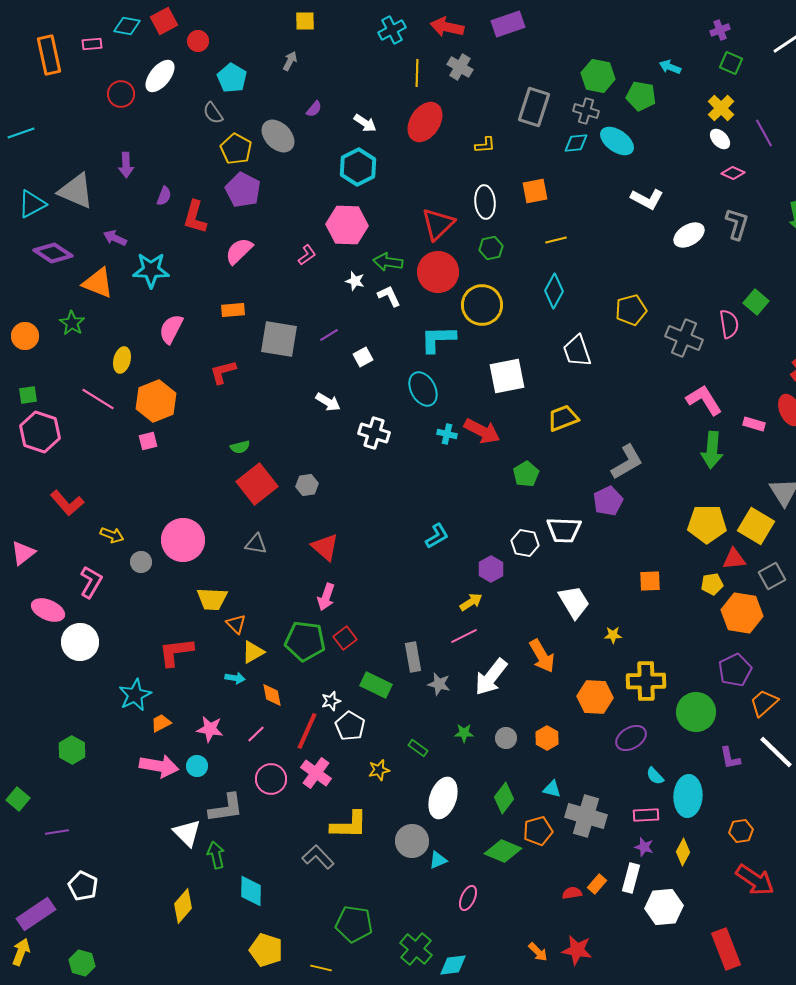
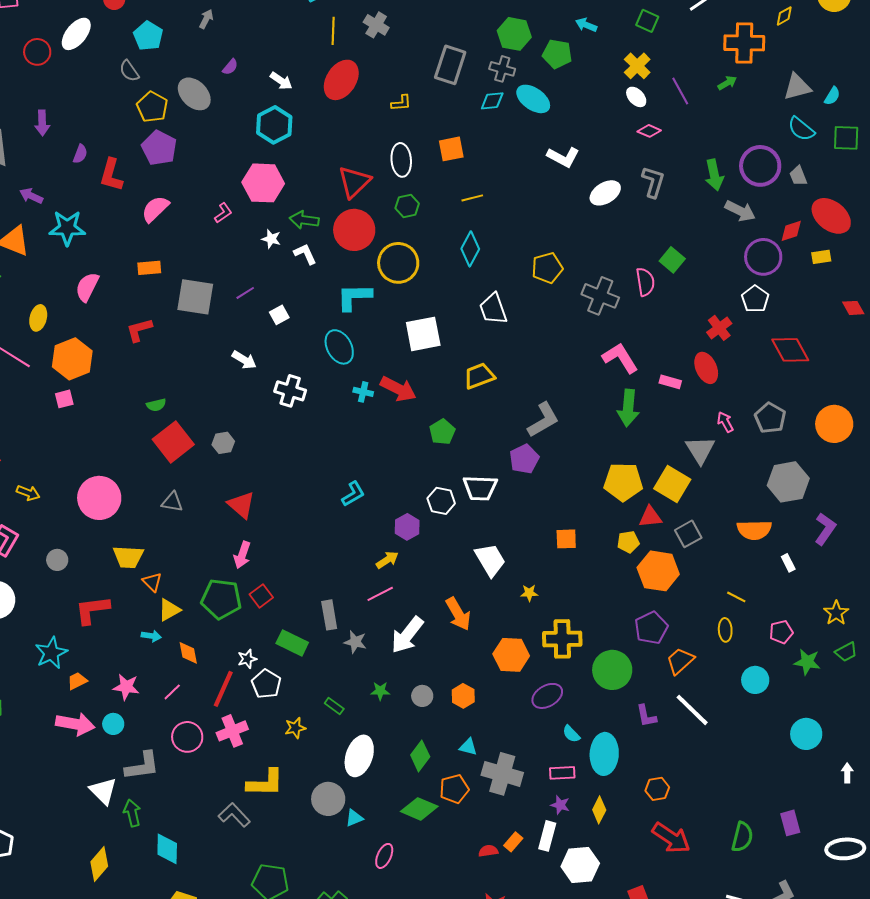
gray circle: (141, 562) -> (57, 560), moved
pink cross: (316, 773) -> (232, 731), turned 32

